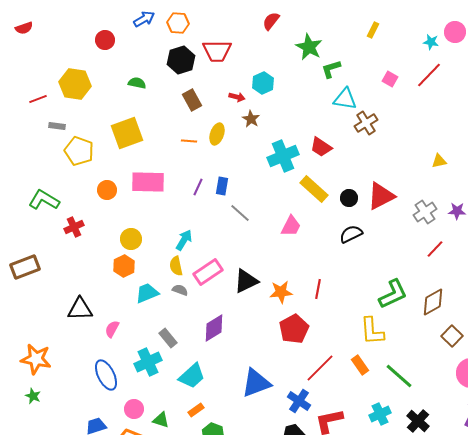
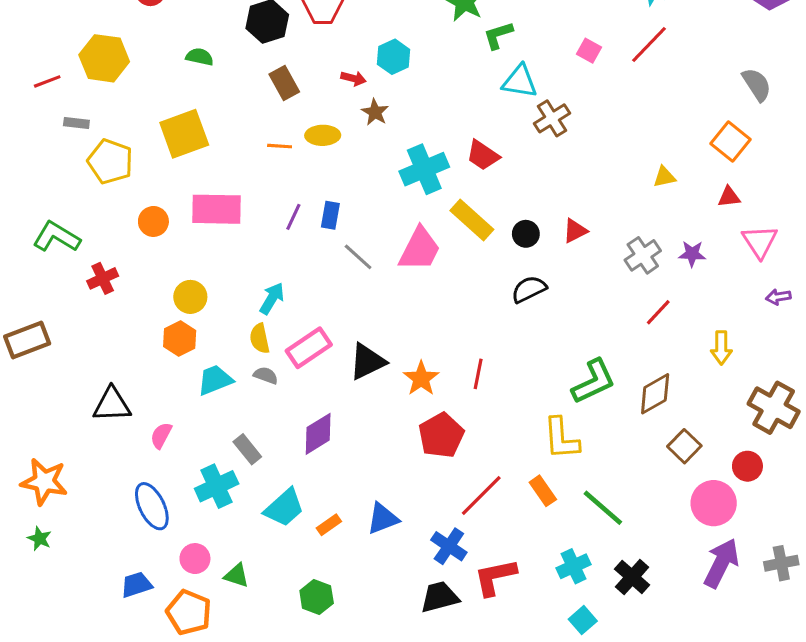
yellow ellipse: (217, 134) -> (323, 135), turned 70
red triangle: (381, 196) -> (575, 231), size x0.6
pink trapezoid: (291, 226) -> (420, 249), moved, size x1.4
orange star: (281, 292) -> (421, 378), turned -30
blue triangle: (256, 383) -> (383, 519), size x0.7
orange rectangle: (196, 410) -> (329, 525), moved

